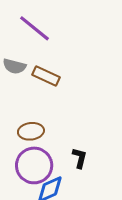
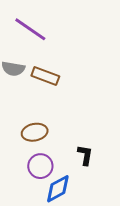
purple circle: (34, 165) -> (40, 166), size x0.7

